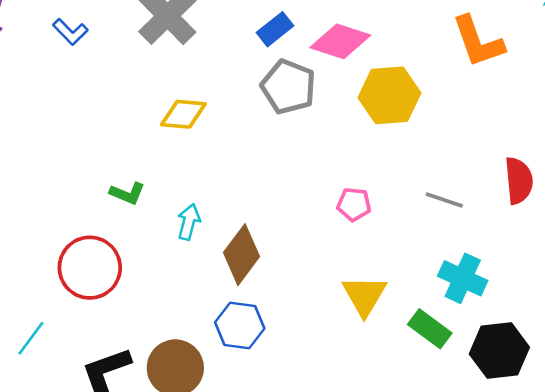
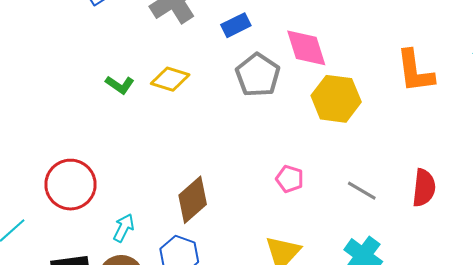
blue rectangle: (275, 29) -> (236, 25), moved
pink diamond: (340, 41) -> (306, 48), turned 42
green L-shape: (127, 193) -> (120, 85), moved
cyan arrow: (189, 222) -> (124, 228), moved

